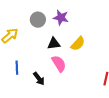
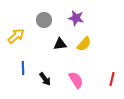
purple star: (61, 18) -> (76, 18), moved
pink semicircle: (59, 64) -> (76, 80), moved

